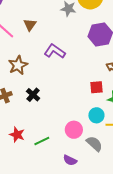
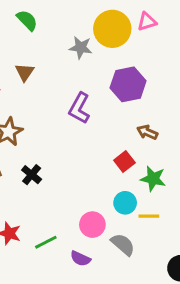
purple L-shape: (55, 51) -> (79, 108), moved, turned -95
red square: (97, 87) -> (124, 162), turned -32
purple semicircle: (70, 160) -> (80, 259), moved

